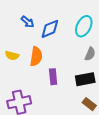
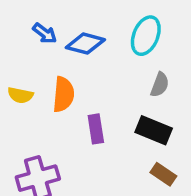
blue diamond: (50, 29) -> (85, 44), turned 40
black rectangle: (85, 79) -> (154, 130), turned 36

